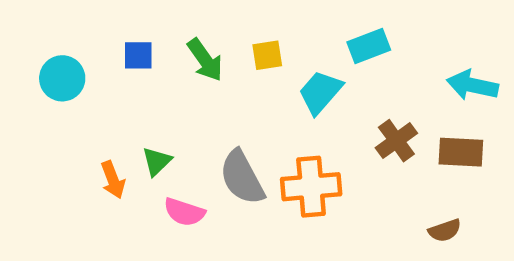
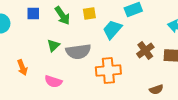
green triangle: (157, 161) -> (53, 46), moved
gray semicircle: (242, 177) -> (78, 52), moved, turned -70
brown semicircle: (445, 230) -> (156, 90), moved

